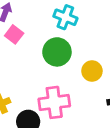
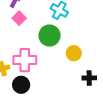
pink cross: (54, 102) -> (25, 60), moved

